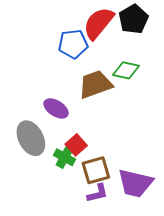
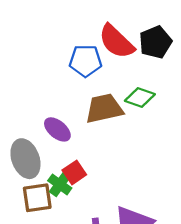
red semicircle: (99, 23) -> (116, 42), turned -93
brown square: (96, 170) -> (37, 198), moved

